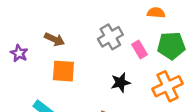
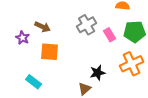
purple star: (19, 53) -> (23, 38), moved
black star: (121, 82) -> (98, 73), moved

